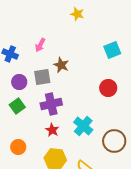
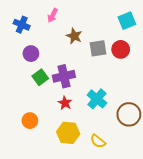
gray square: (42, 77) -> (98, 48), moved
red circle: (108, 88) -> (121, 49), moved
green square: (17, 106) -> (40, 77), moved

